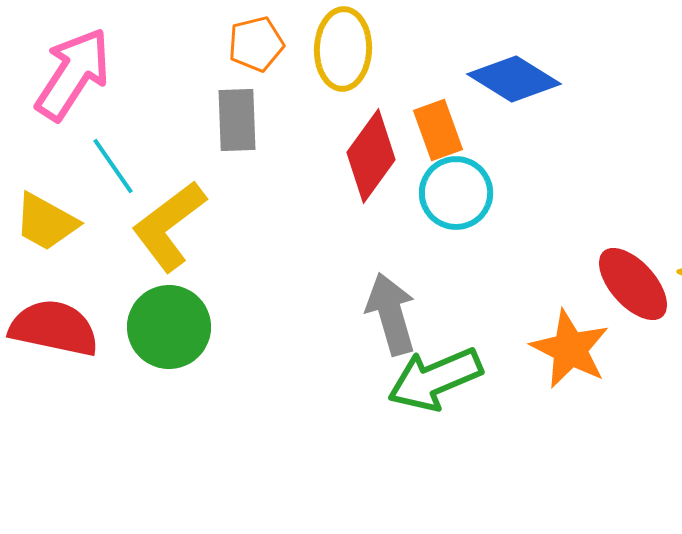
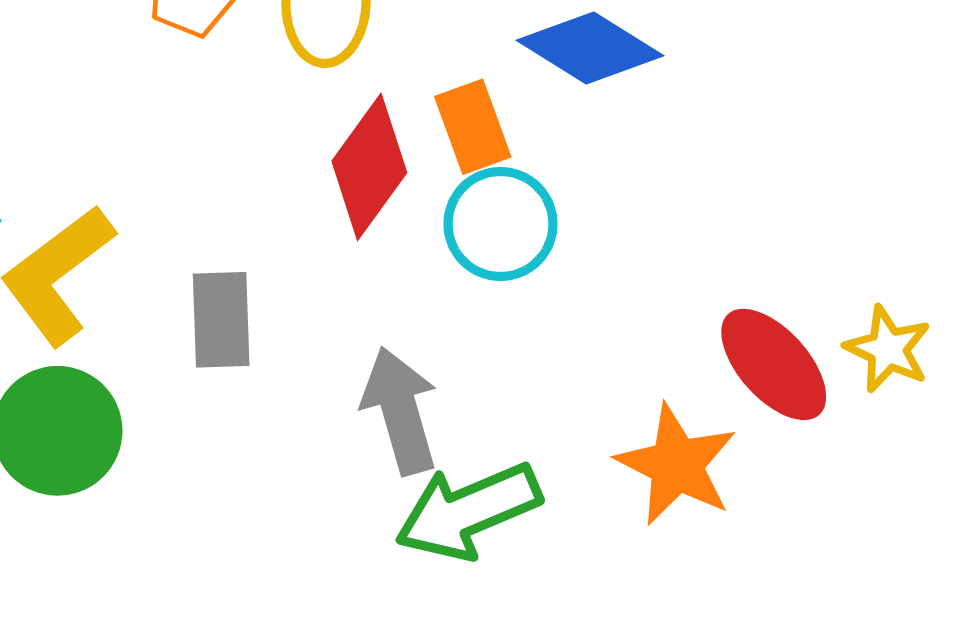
gray rectangle: (237, 120) -> (221, 320), moved

